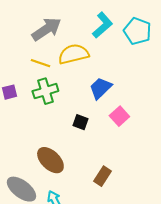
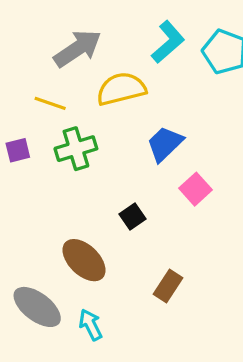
yellow line: (40, 63) -> (50, 103), moved
black square: (80, 122) -> (132, 216), moved, turned 35

